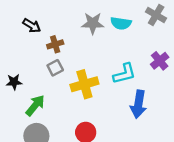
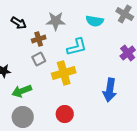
gray star: (93, 23) -> (56, 21), moved
cyan L-shape: (124, 74) -> (77, 47), moved
green arrow: (35, 105) -> (22, 91), turned -150

